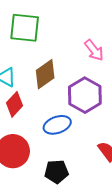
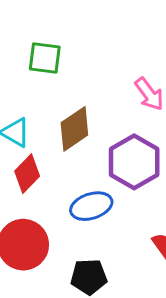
green square: (25, 28) -> (45, 58), size x0.7

